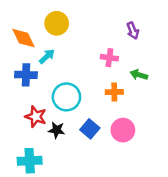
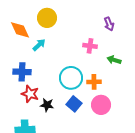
blue cross: (26, 75) -> (22, 72), moved
orange cross: (114, 92) -> (94, 82), moved
cyan circle: (66, 97) -> (71, 78), moved

